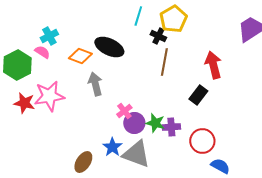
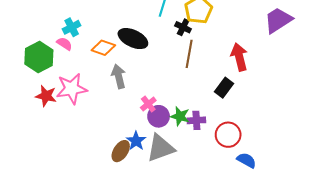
gray triangle: (136, 154) -> (161, 148), turned -40
brown ellipse: (83, 162) -> (121, 151), moved

